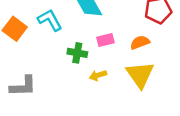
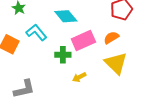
pink rectangle: (105, 40) -> (83, 41), size x1.6
yellow arrow: (98, 75) -> (79, 77), moved

